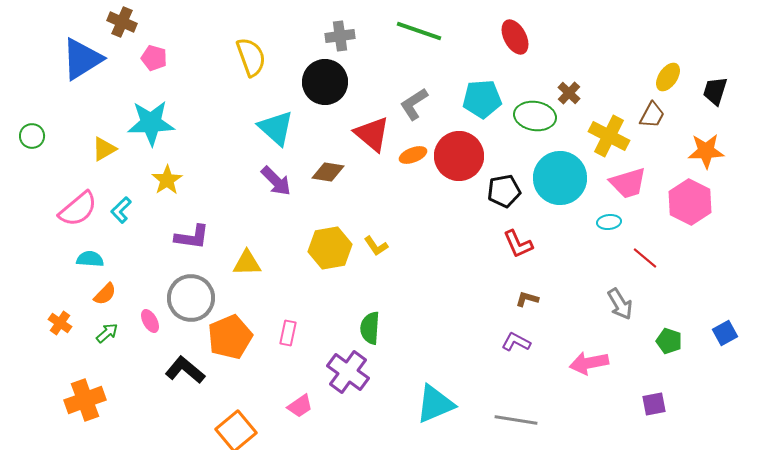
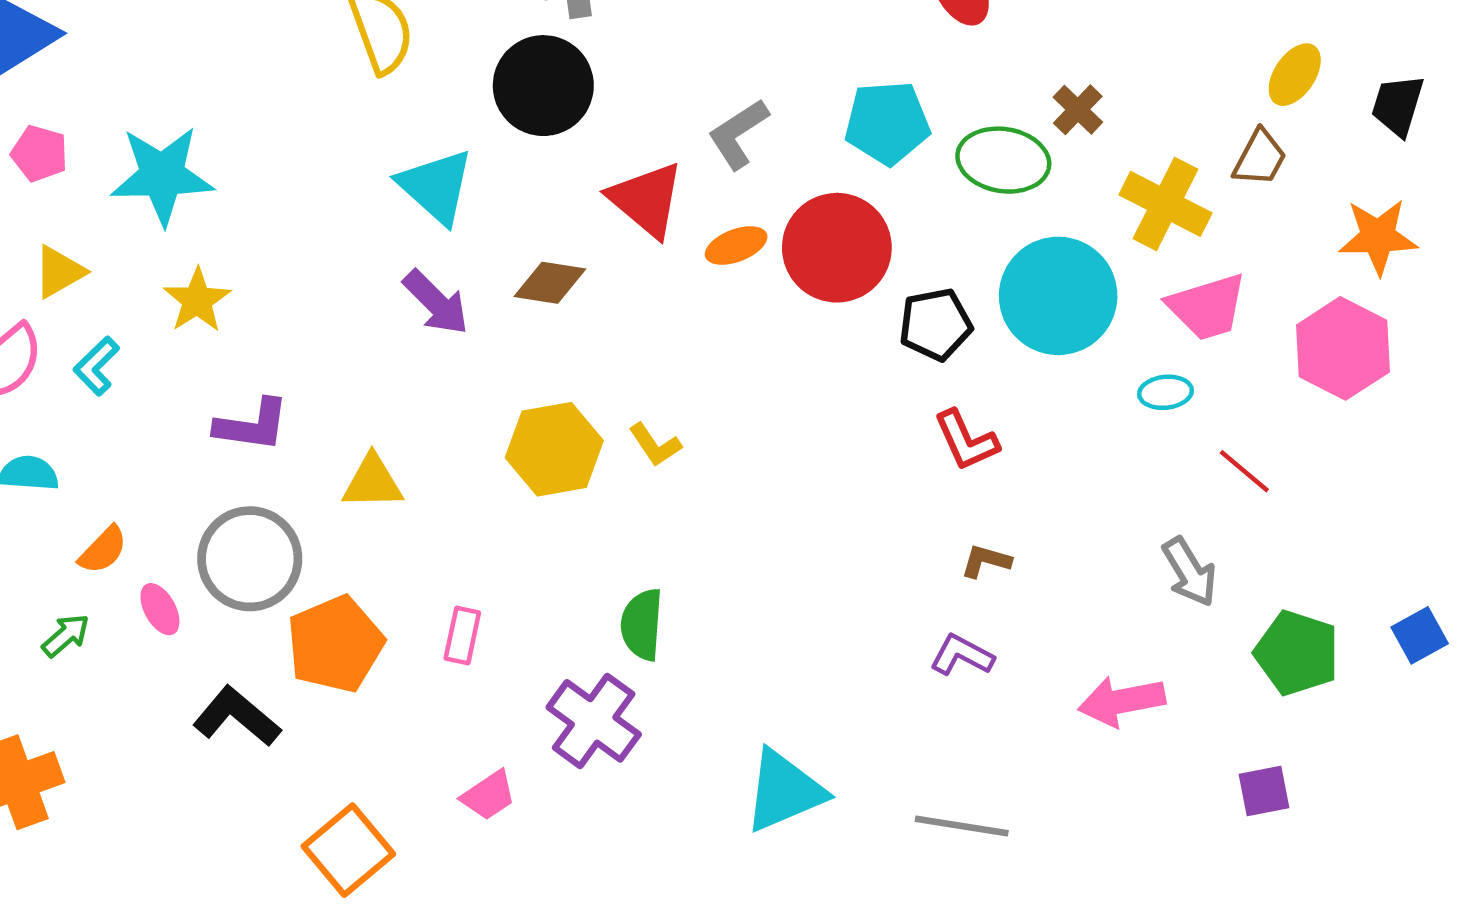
pink pentagon: (154, 58) -> (39, 153), moved
yellow triangle: (104, 149) -> (59, 272), moved
orange semicircle: (105, 294) -> (103, 550), moved
green pentagon: (669, 341) -> (1297, 653), size x1.5

